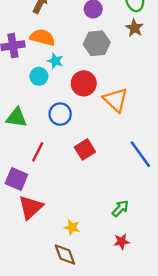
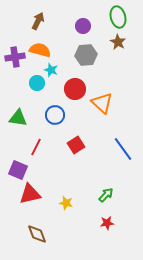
red triangle: (31, 207) -> (30, 194), turned 30
yellow star: (72, 227) -> (66, 203), moved
brown diamond: (65, 254) -> (37, 234), moved

